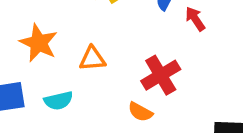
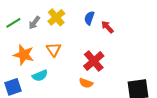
orange triangle: (92, 59) -> (54, 49), moved, turned -49
cyan semicircle: (58, 101) -> (40, 76), moved

